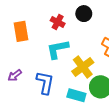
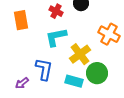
purple arrow: (15, 75) -> (22, 83), moved

